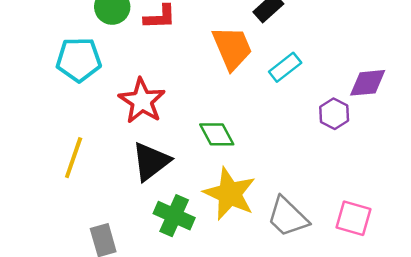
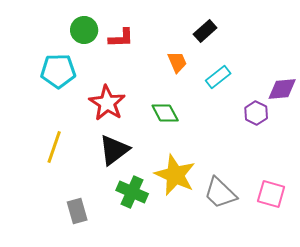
orange trapezoid: (232, 48) -> (177, 62), size x0.6
green diamond: (217, 134) -> (165, 113), moved

